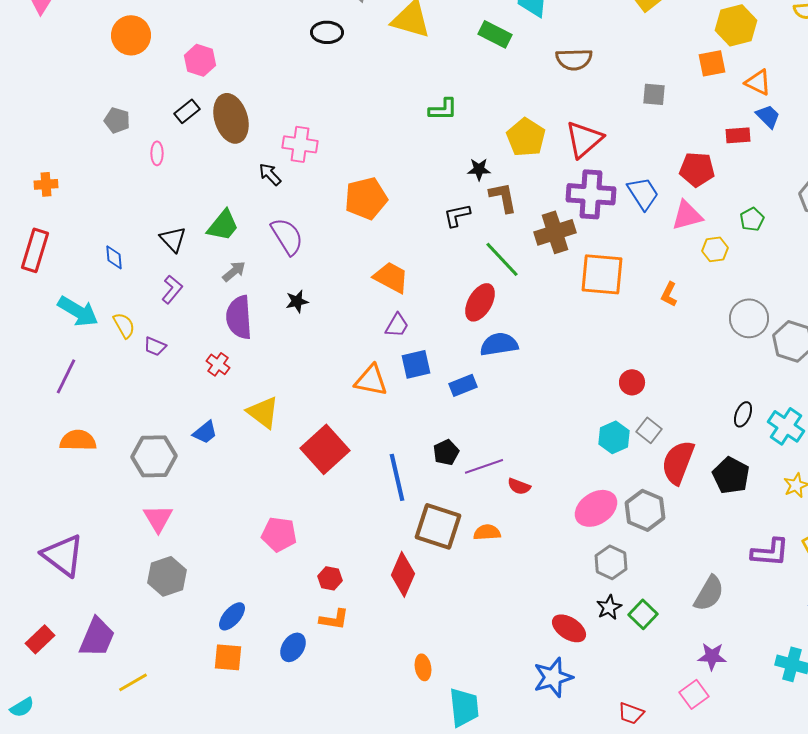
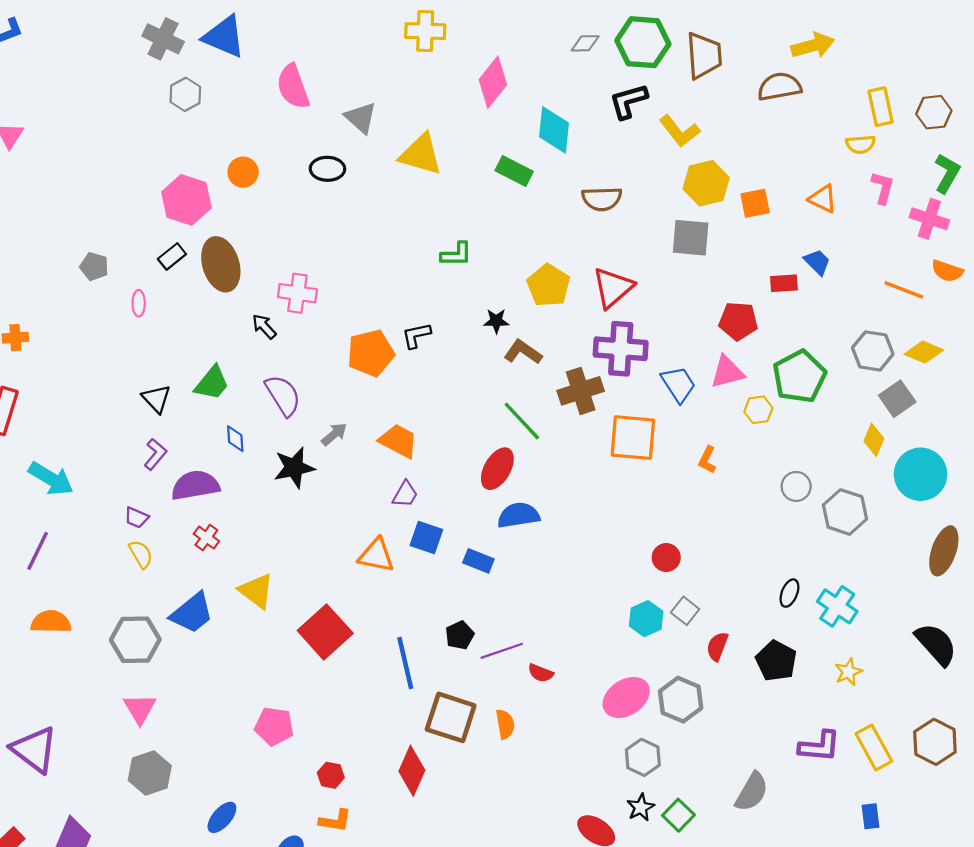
yellow hexagon: (736, 25) -> (706, 183), moved
orange circle: (131, 35) -> (243, 172), moved, size x0.7
pink hexagon: (200, 60) -> (186, 200), size x1.4
orange triangle: (758, 82) -> (823, 199), moved
gray square: (654, 94) -> (691, 238), size x1.5
blue trapezoid: (643, 193) -> (678, 384), moved
brown L-shape: (503, 197) -> (523, 352), turned -44
black L-shape: (457, 215) -> (416, 335), moved
green pentagon: (752, 219) -> (799, 376), size x2.0
blue diamond: (114, 257) -> (235, 439), moved
gray arrow: (234, 271) -> (334, 434), moved
black star: (297, 301) -> (294, 468), size x1.6
purple semicircle: (239, 317) -> (195, 485), moved, turned 84
gray circle: (749, 318) -> (796, 486), size x0.7
yellow semicircle: (124, 325) -> (141, 554), moved
blue square: (416, 364) -> (426, 538), turned 32
blue rectangle: (463, 385) -> (478, 561), turned 44
blue trapezoid: (205, 432) -> (192, 613), size x1.6
red semicircle: (678, 462) -> (717, 646), size x0.6
orange semicircle: (487, 532) -> (505, 724), turned 84

